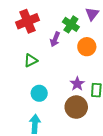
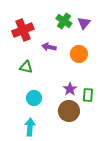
green cross: (71, 24) -> (64, 21), moved
purple arrow: (55, 39) -> (49, 47), turned 80
green triangle: (31, 60) -> (26, 67), turned 40

